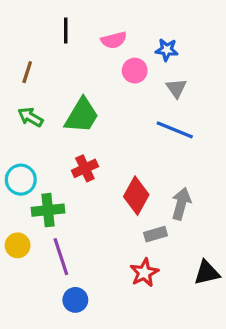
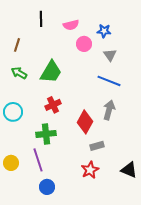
gray arrow: (181, 204) -> (109, 110), moved
green cross: (48, 210) -> (46, 134), moved
yellow circle: (18, 245) -> (11, 163), moved
black triangle: (207, 273) -> (129, 170), turned 36

